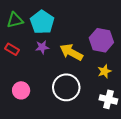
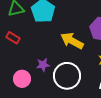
purple star: (42, 47) -> (43, 65), moved

